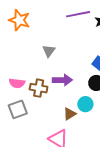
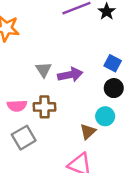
gray triangle: (49, 51) -> (44, 70), moved
purple arrow: (62, 80) -> (70, 75), moved

